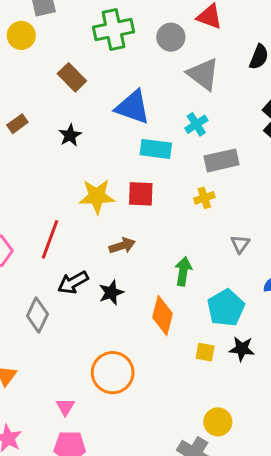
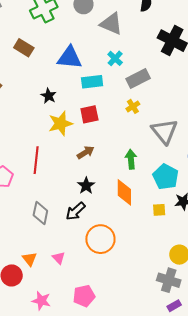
black star: (70, 135) -> (49, 96), moved
gray triangle: (240, 244) -> (164, 131), size x2.0
black arrow: (73, 283) -> (75, 211), moved
pink triangle: (65, 407) -> (59, 258), moved

